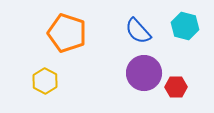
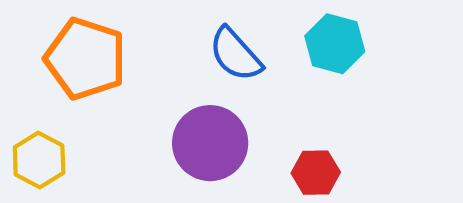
purple circle: (144, 73) -> (210, 143), moved

